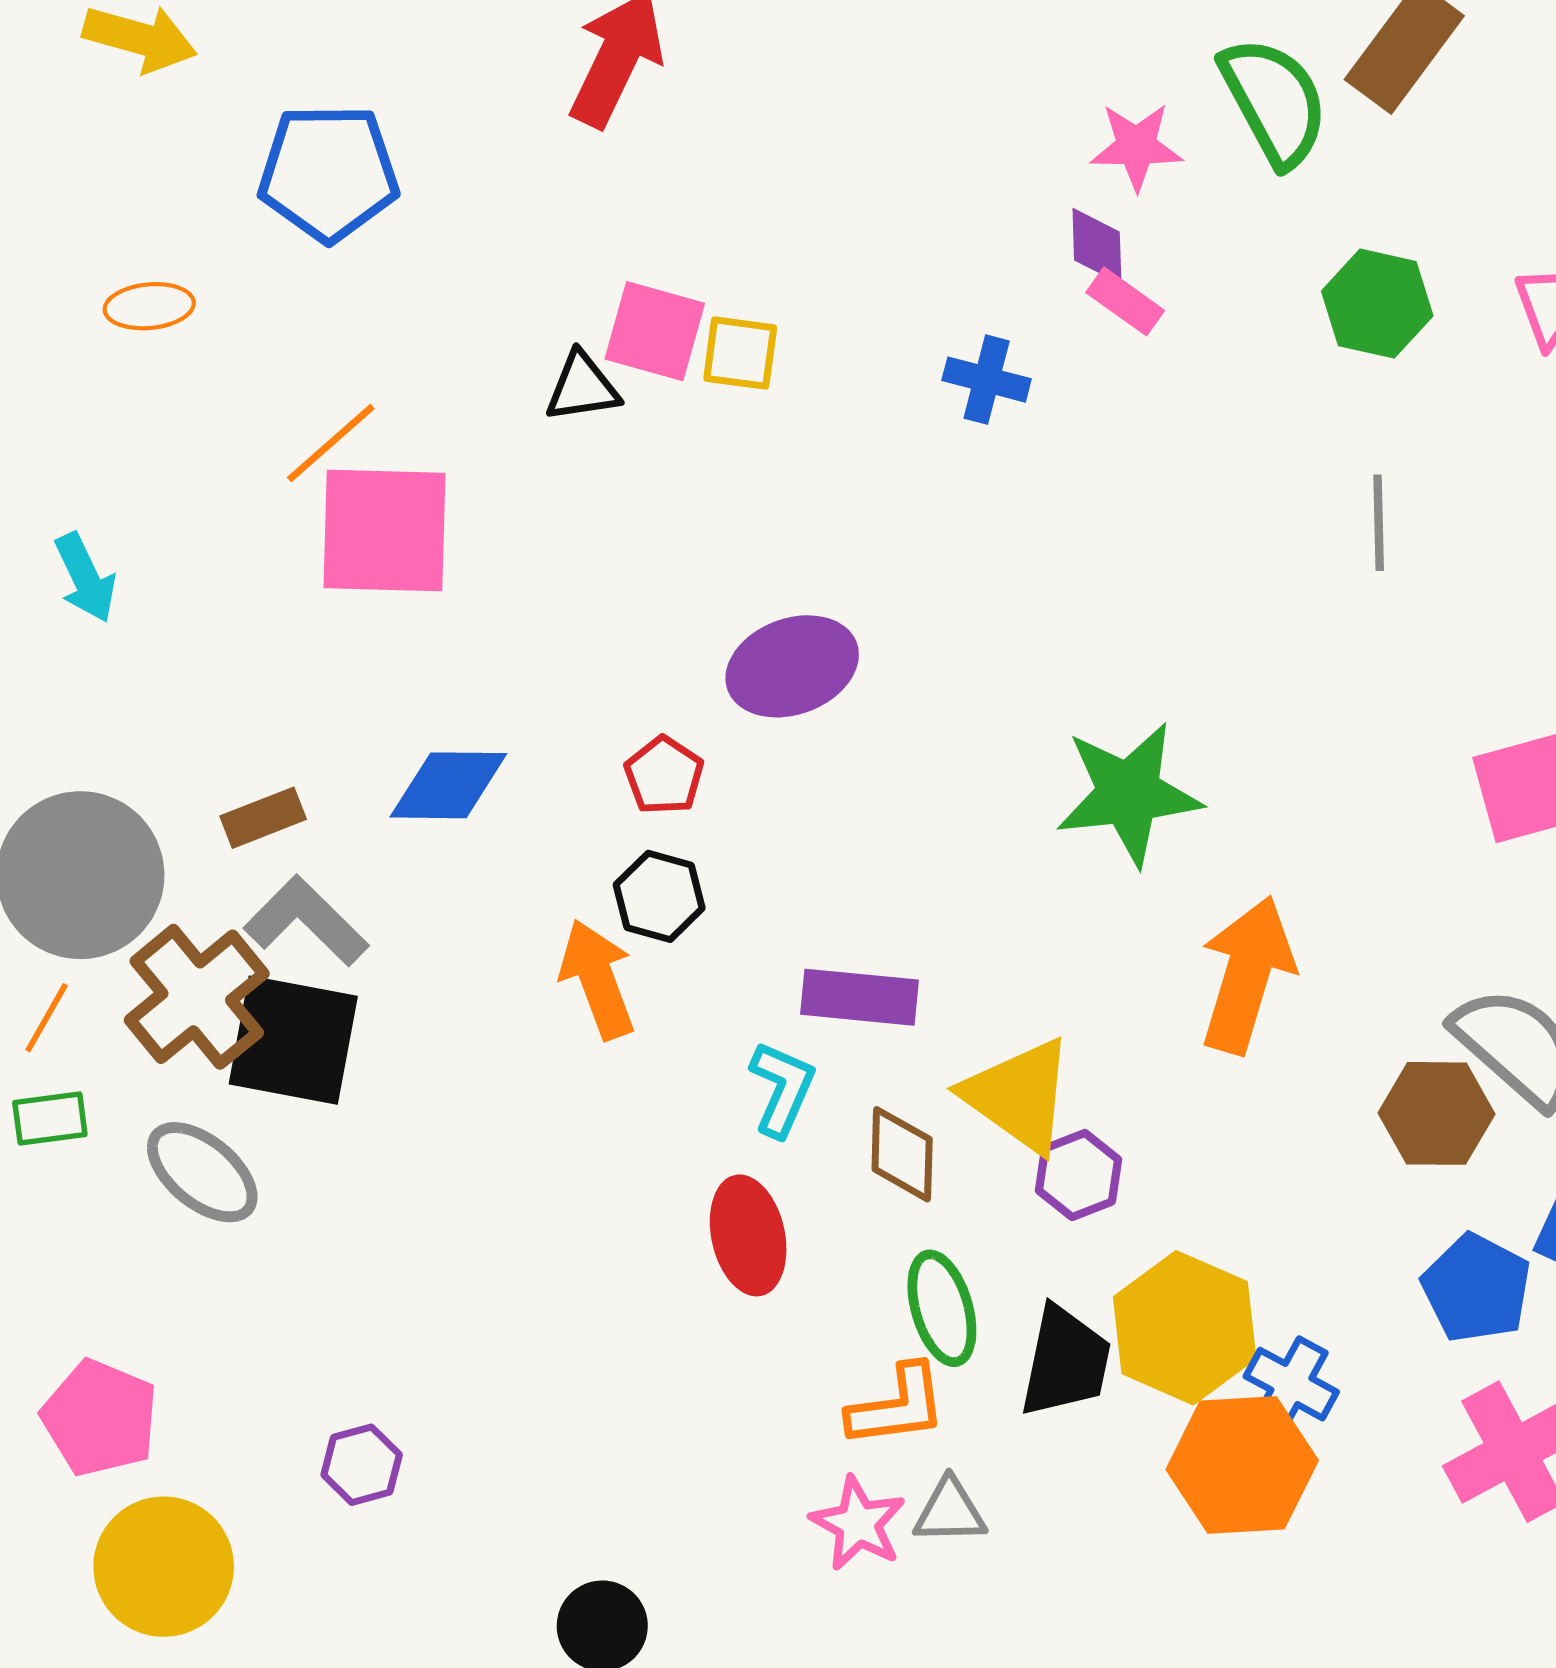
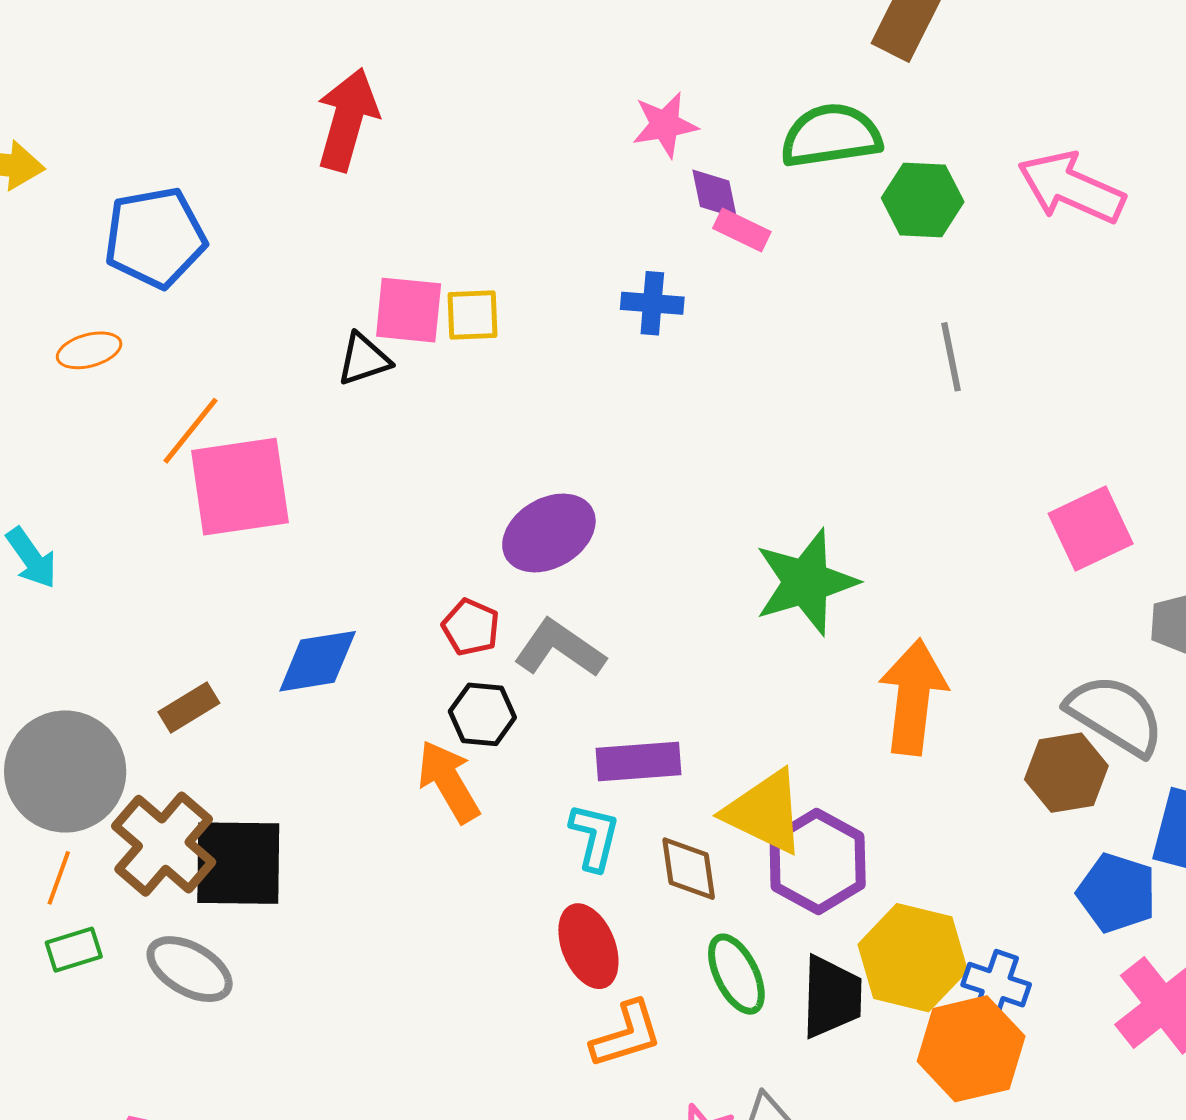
green semicircle: (1274, 101) -> (831, 136), moved, turned -60
pink star: (1136, 146) -> (665, 125), moved
orange ellipse: (149, 306) -> (89, 350), moved
gray L-shape: (306, 921) -> (560, 649), moved
purple hexagon: (1078, 1175) -> (818, 861), size x1.6
orange L-shape: (897, 1406) -> (626, 1035), moved

